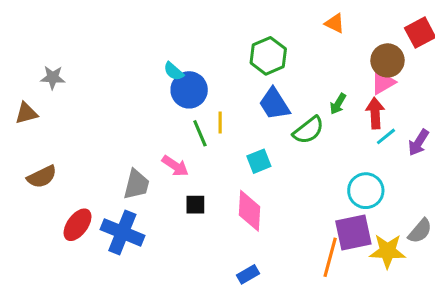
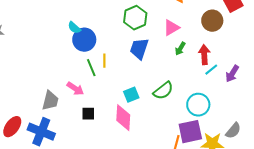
pink triangle: (383, 82) -> (171, 28), moved
blue trapezoid: (274, 104) -> (139, 49), turned 50
green semicircle: (308, 130) -> (163, 91), moved
cyan square: (259, 161) -> (131, 95), moved

